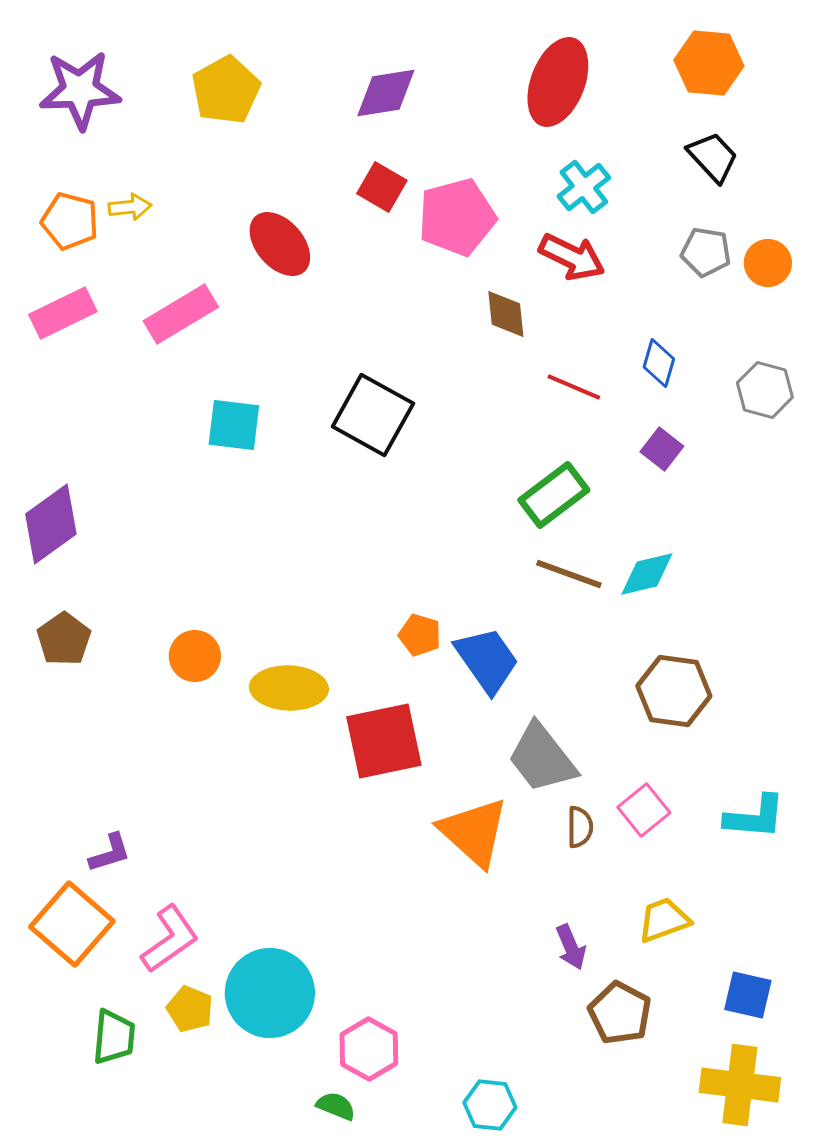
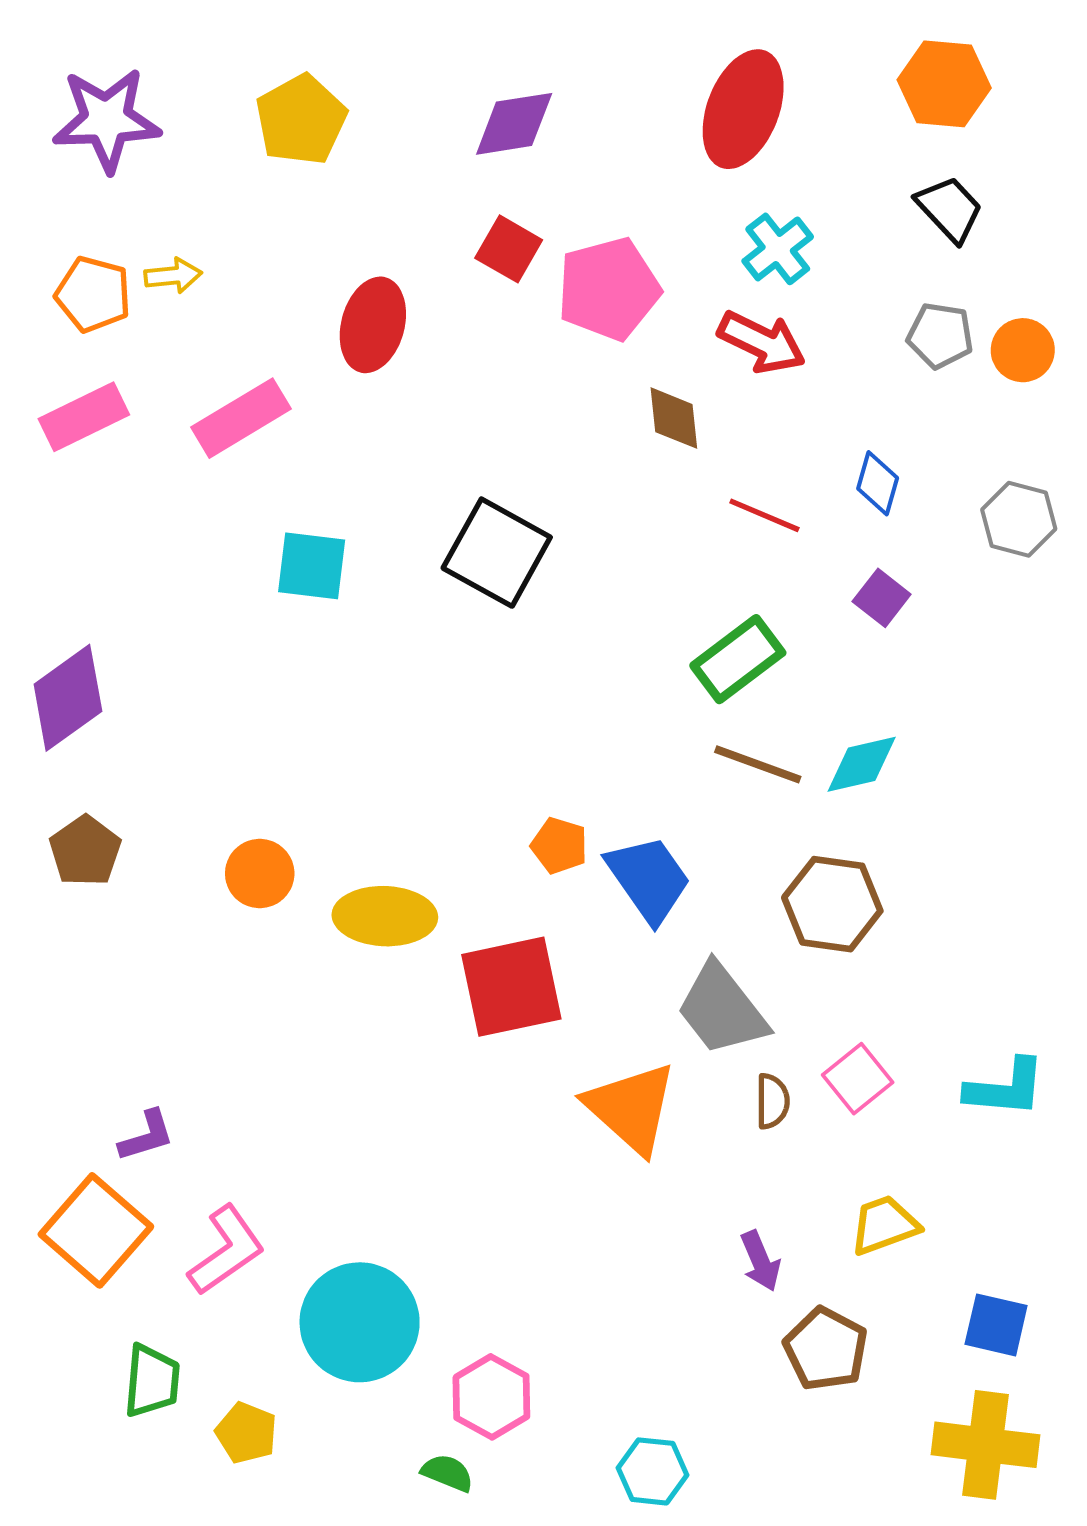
red ellipse: (280, 244) -> (373, 325), turned 56
brown hexagon: (674, 691) -> (832, 904), moved
yellow pentagon: (190, 1009) -> (246, 1433), moved

